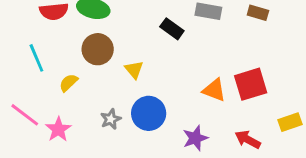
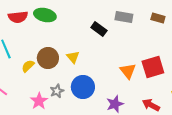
brown circle: (98, 49) -> (48, 58), moved
orange triangle: (214, 90) -> (128, 71), turned 30
pink star: (58, 129) -> (39, 101), moved

